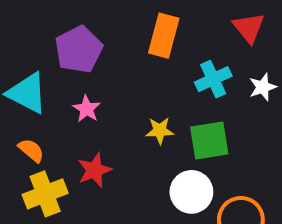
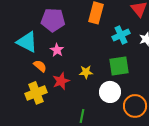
purple pentagon: (79, 49) -> (53, 20), turned 30
yellow star: (160, 131) -> (86, 72), moved
orange semicircle: (31, 150) -> (40, 66), moved

